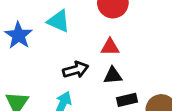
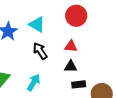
black arrow: (76, 70) -> (40, 51), moved, turned -114

